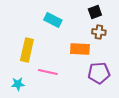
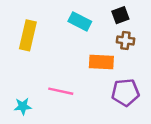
cyan rectangle: (53, 20) -> (80, 21), moved
yellow rectangle: (27, 50) -> (28, 35), moved

